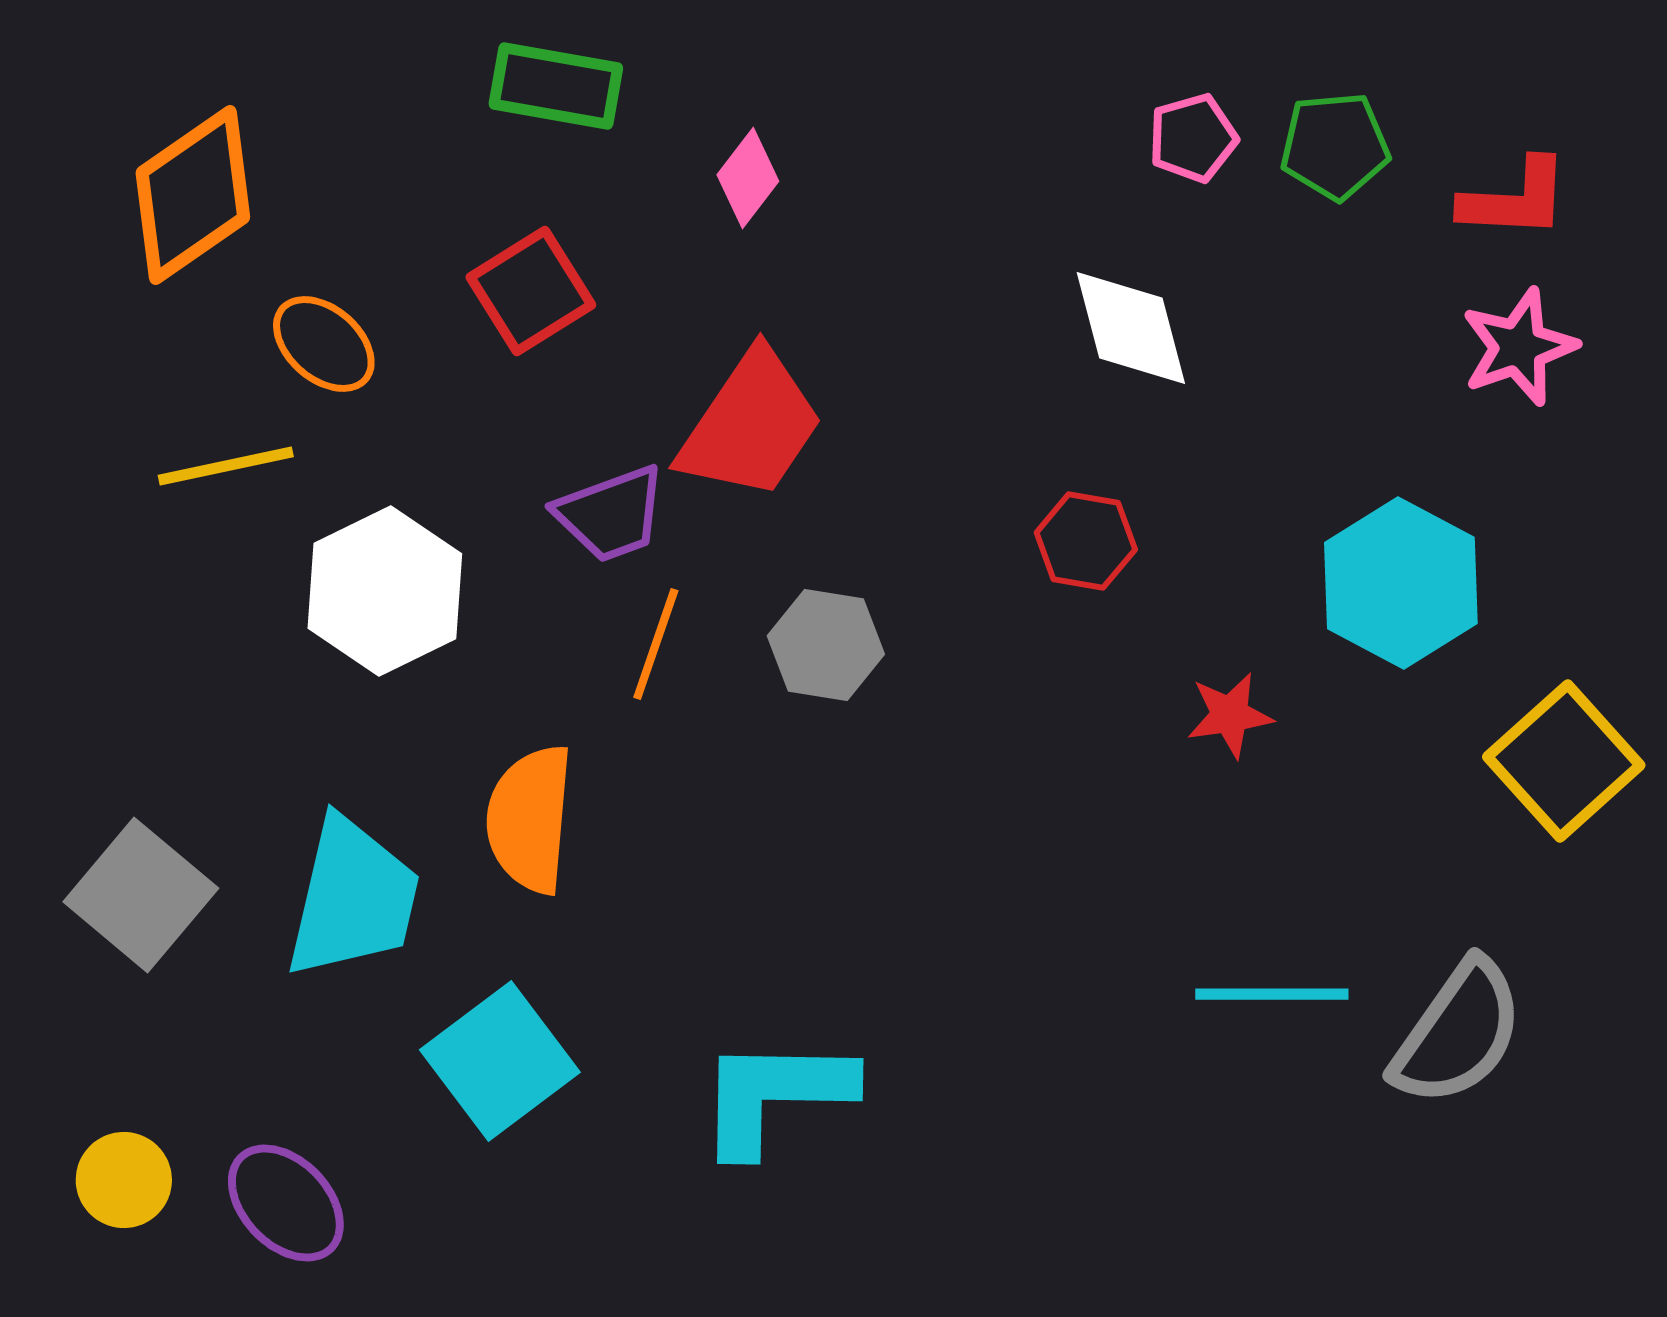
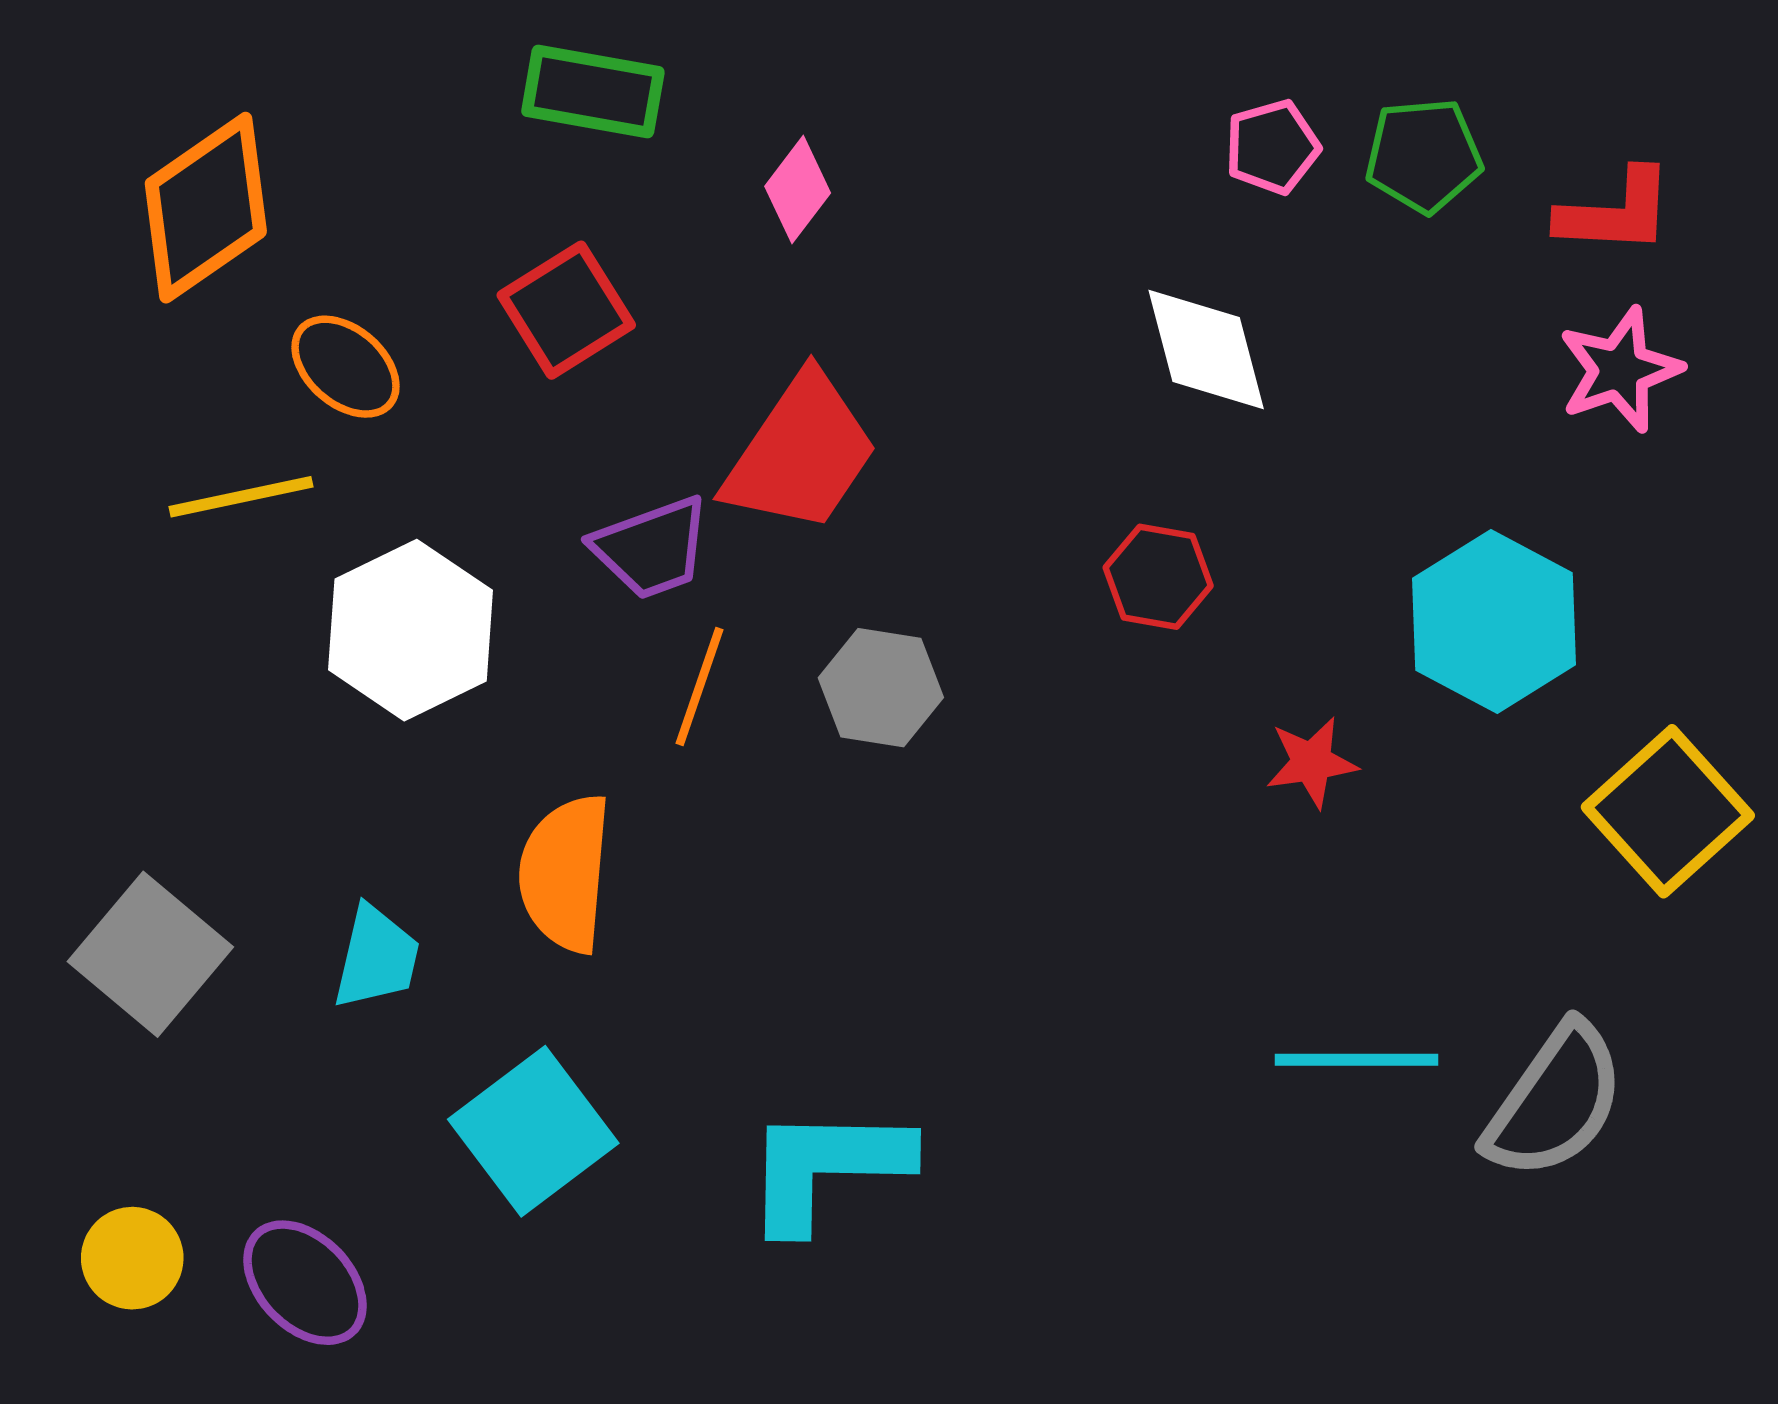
cyan trapezoid: (353, 898) -> (376, 957), size x0.6

